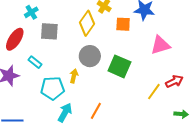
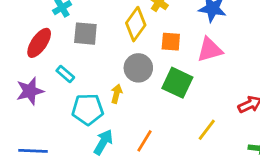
orange square: (123, 24) -> (171, 42), moved
pink triangle: (160, 45) -> (210, 50), moved
yellow line: (154, 92) -> (207, 130), moved

